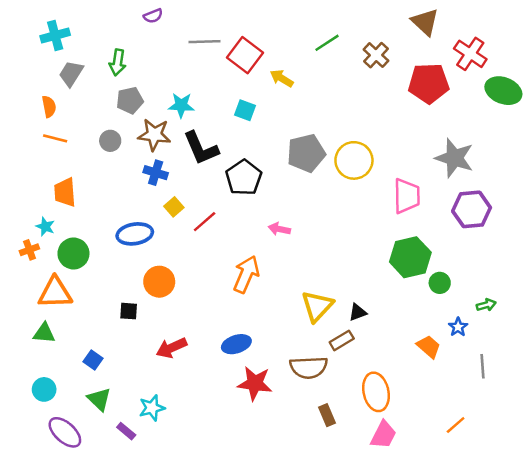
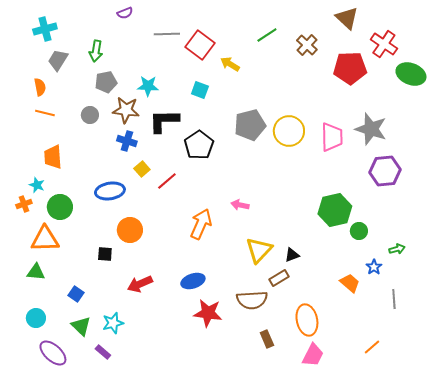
black L-shape: (201, 148) -> (164, 121), turned 112
pink trapezoid: (407, 196) -> (332, 137), moved
pink arrow: (279, 229) -> (240, 205), moved
cyan star: (152, 408) -> (113, 323), moved

